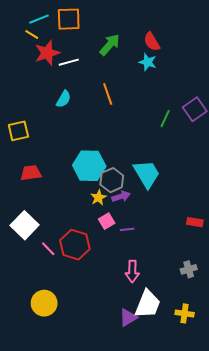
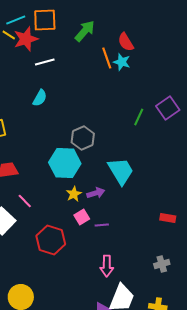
green arrow: (110, 45) -> (85, 31), moved
red star: (47, 53) -> (26, 39), moved
orange line: (108, 94) -> (107, 58), moved
gray hexagon: (112, 180) -> (83, 138), moved
pink line: (48, 249) -> (25, 201), moved

